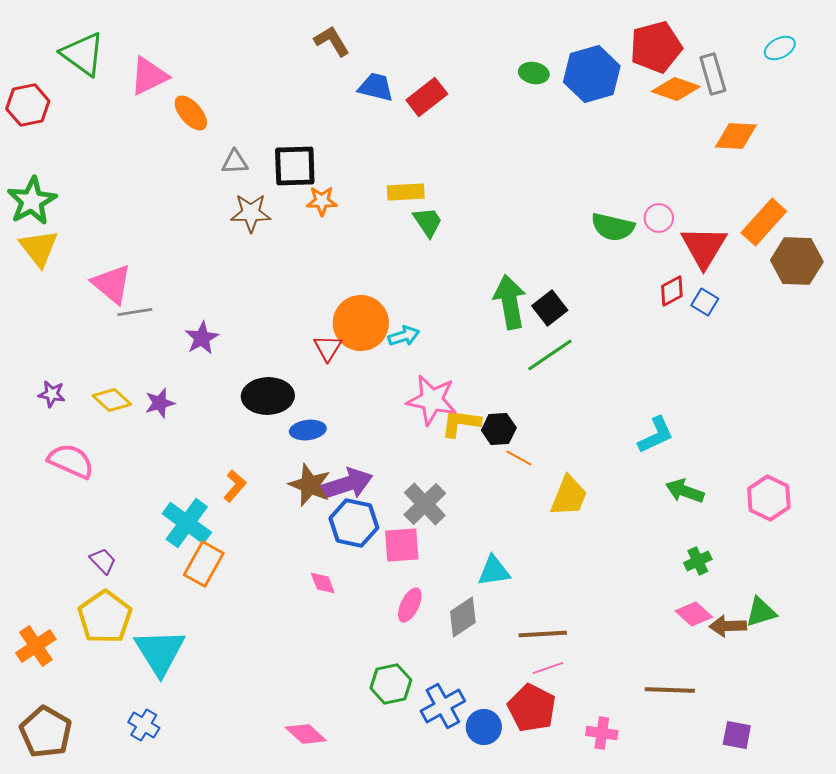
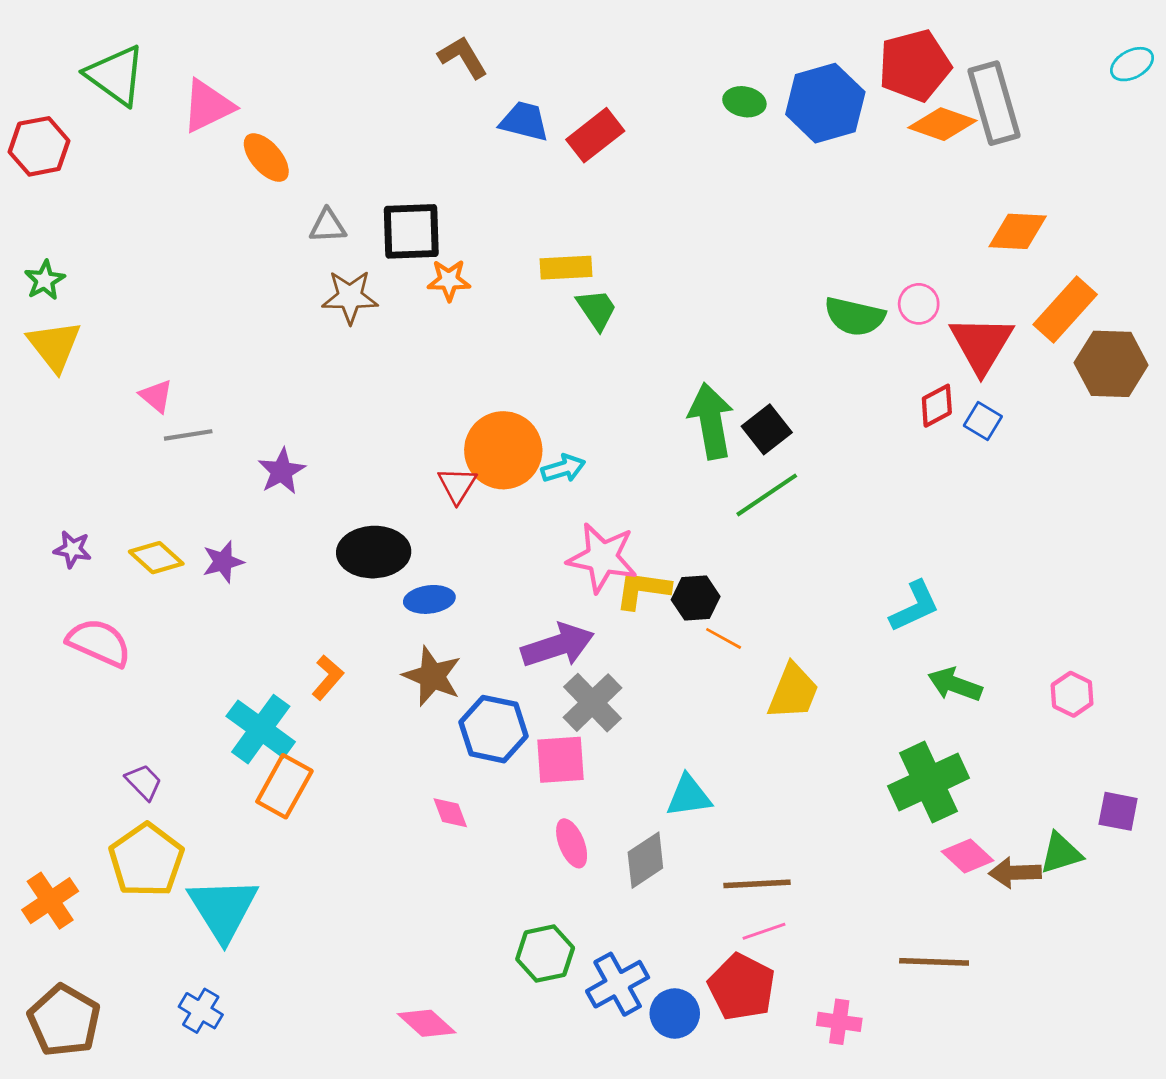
cyan ellipse: (780, 48) -> (1132, 64), moved
gray rectangle: (713, 74) -> (994, 103), size x1.4
orange diamond: (736, 136) -> (1018, 231), moved
green star: (32, 201) -> (45, 280), size x0.6
pink triangle: (112, 284) -> (156, 396), size x0.6
purple arrow: (347, 484) -> (558, 645), moved
pink hexagon: (769, 498) -> (1072, 694), size x0.7
green cross: (698, 561) -> (928, 782), moved, size x2.0
pink ellipse: (410, 605) -> (572, 843), turned -48
purple square: (737, 735) -> (1118, 811), moved

